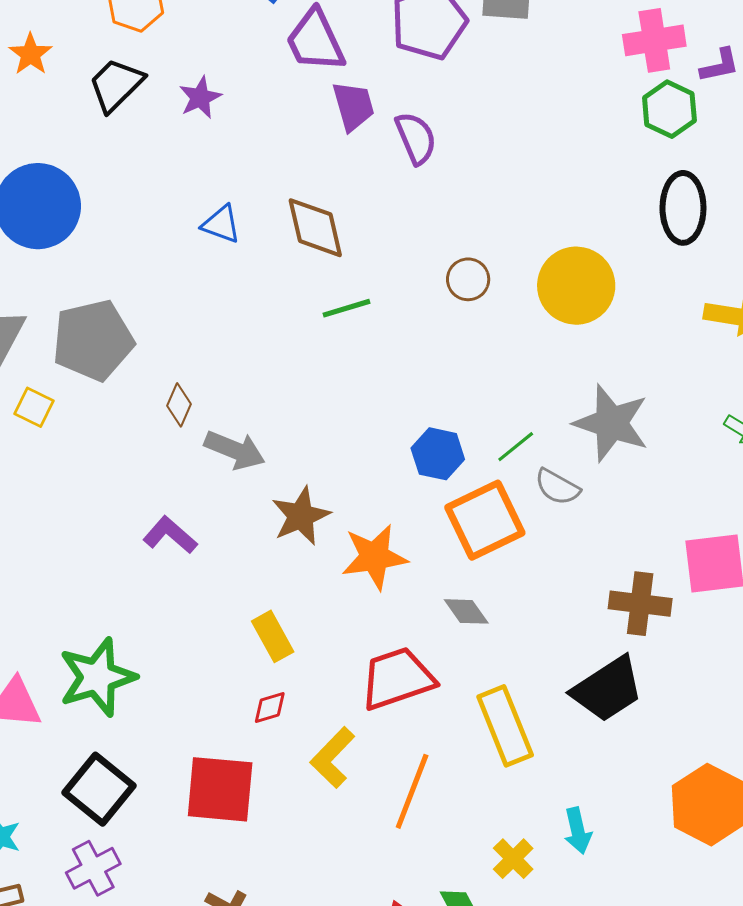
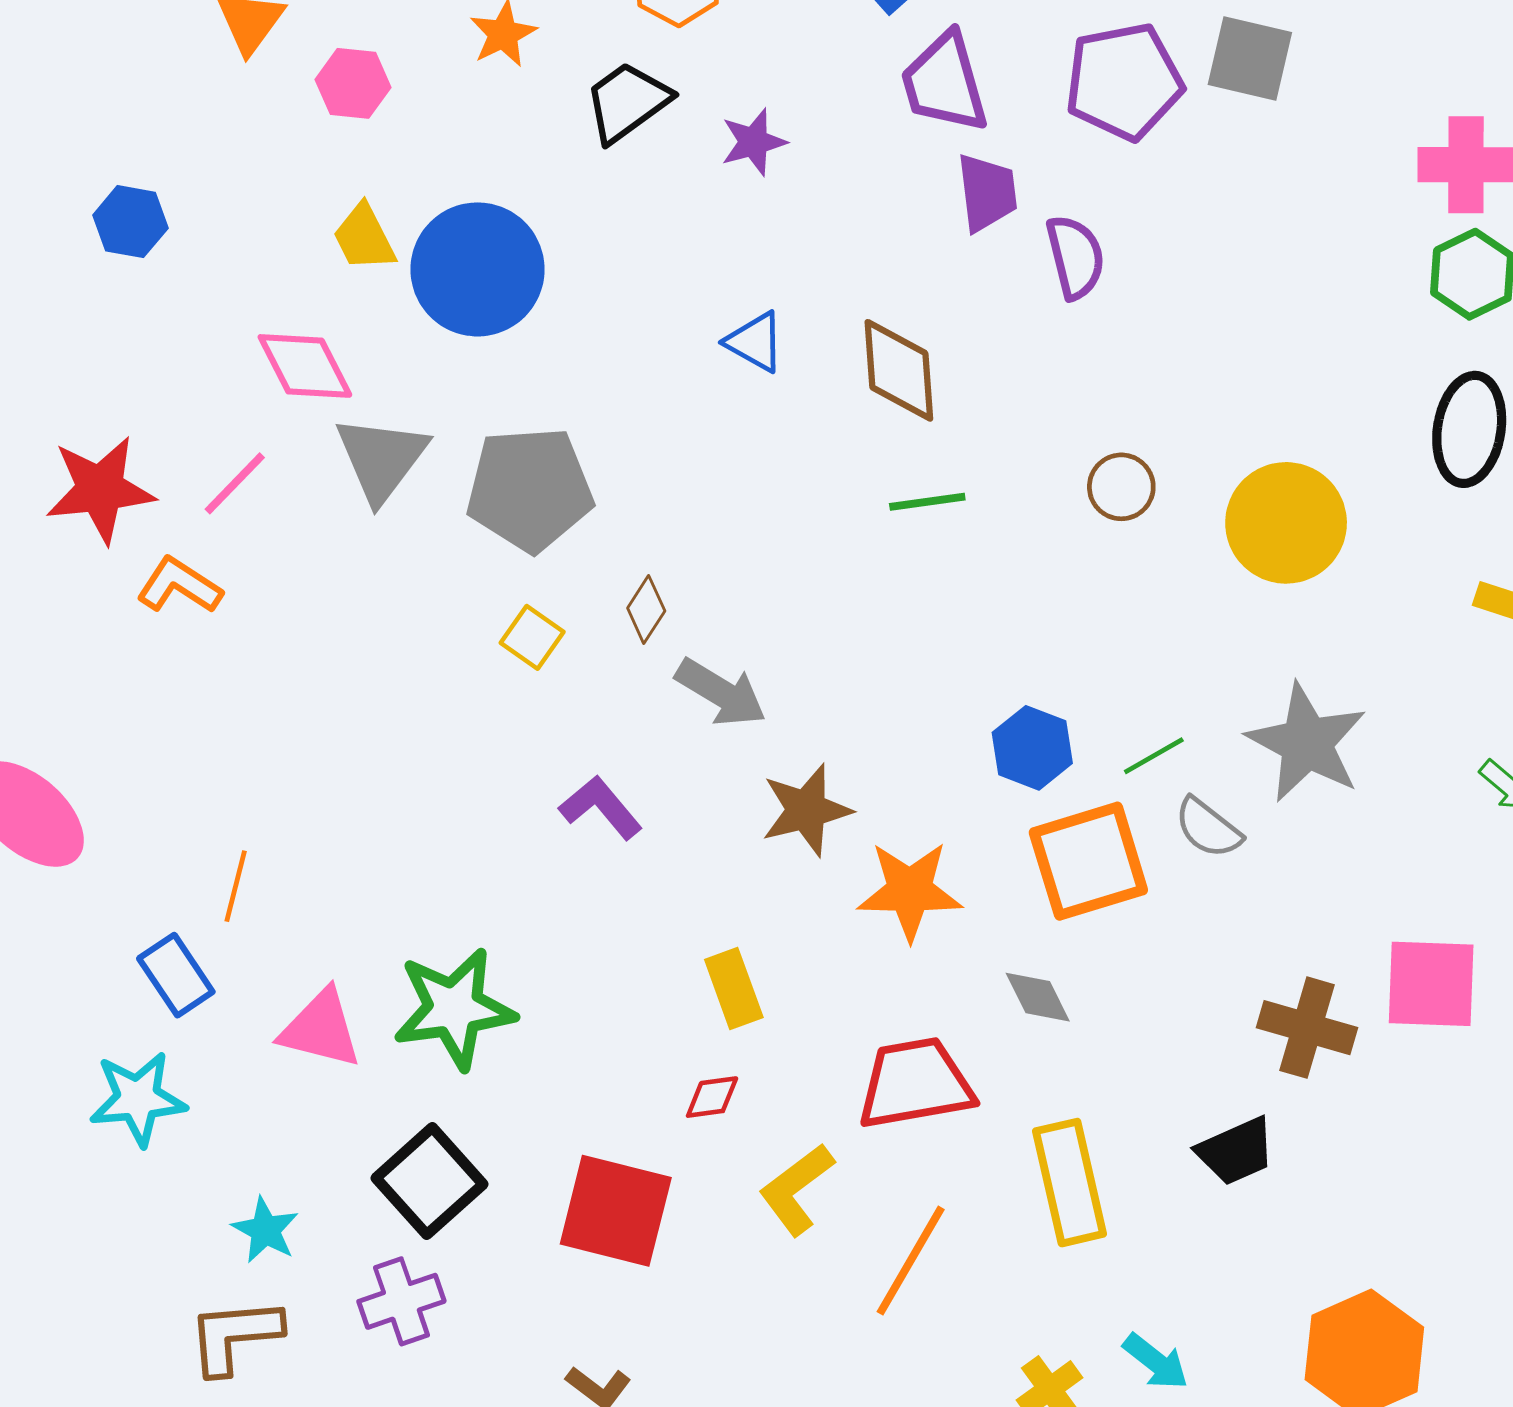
yellow square: (34, 407) -> (532, 637), moved
black trapezoid: (608, 689) -> (1236, 1151), size x0.7
cyan arrow: (578, 831) -> (1156, 1362), turned -48

